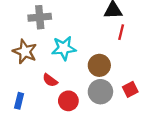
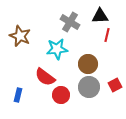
gray cross: (40, 17) -> (70, 22), moved, turned 36
brown star: (25, 52) -> (20, 36), moved
red semicircle: (50, 80) -> (45, 77), size x1.5

